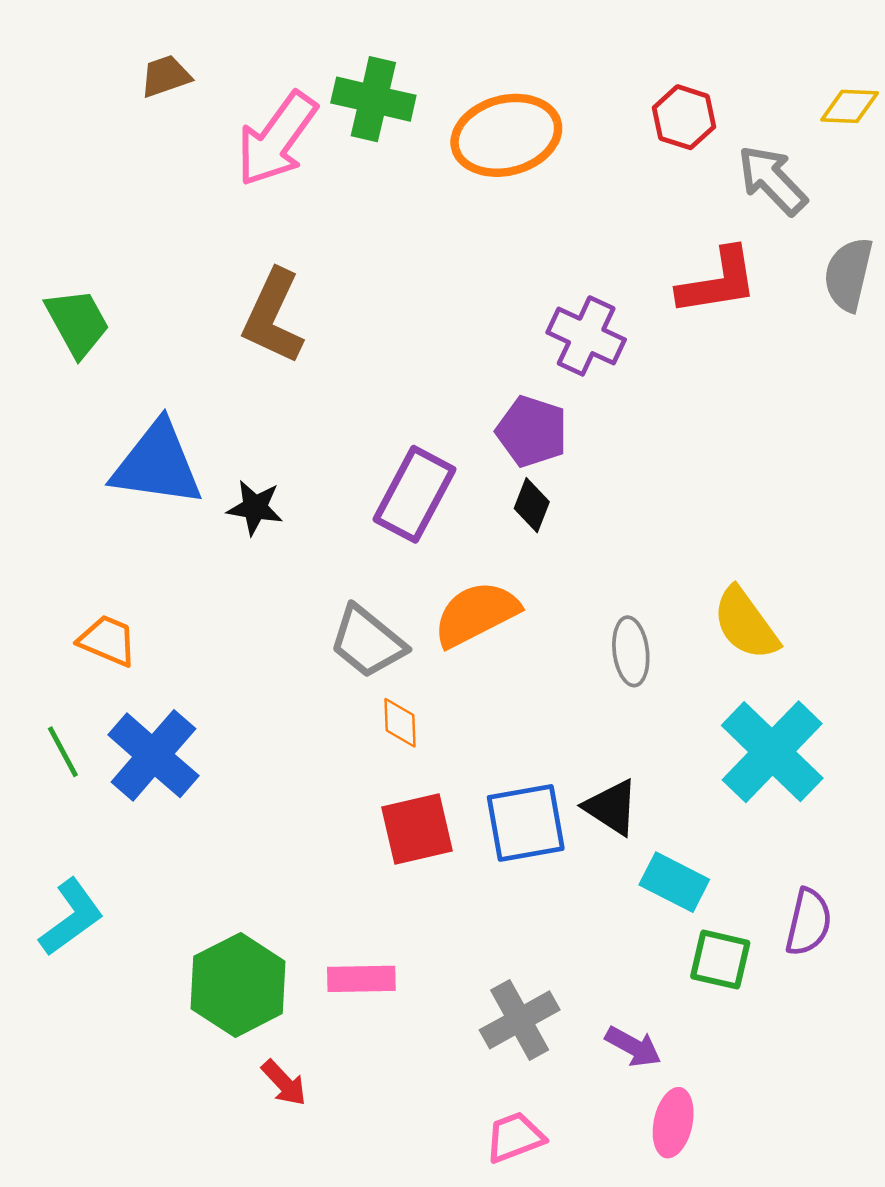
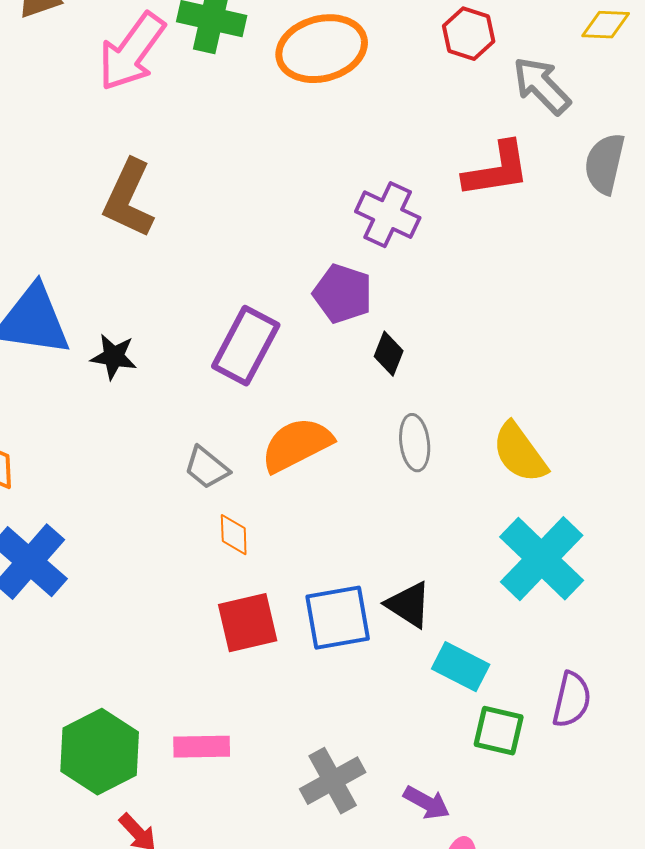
black diamond: (532, 505) -> (389, 354), moved
gray trapezoid: (367, 642) -> (207, 468), size x0.7
gray ellipse: (631, 651) -> (415, 443), moved

